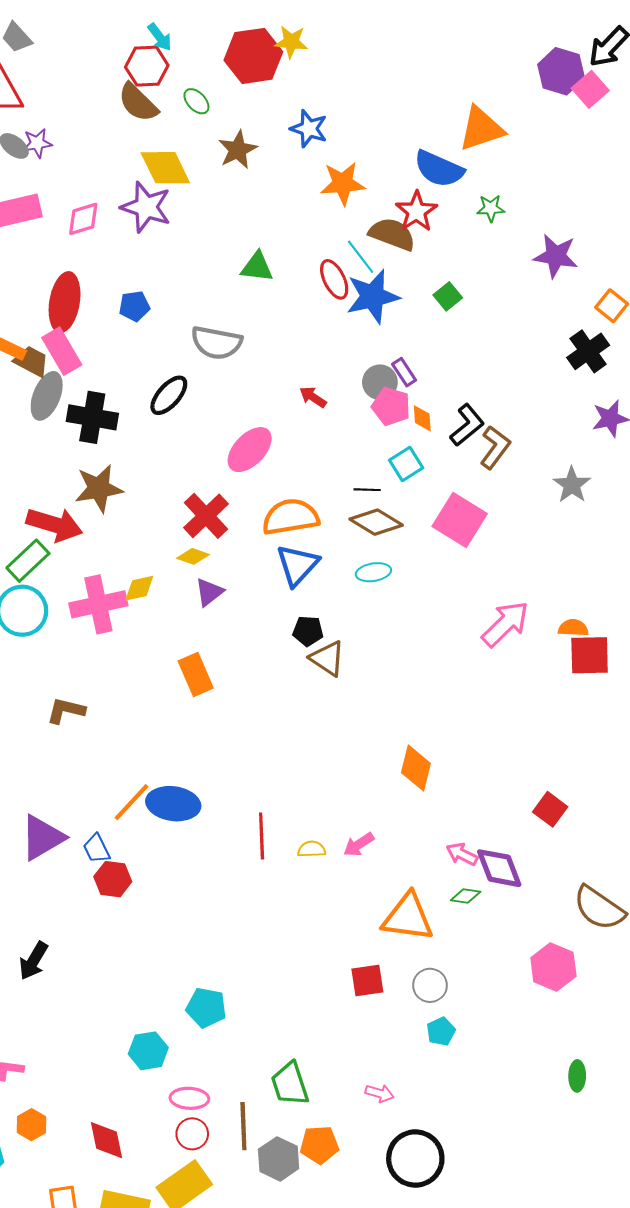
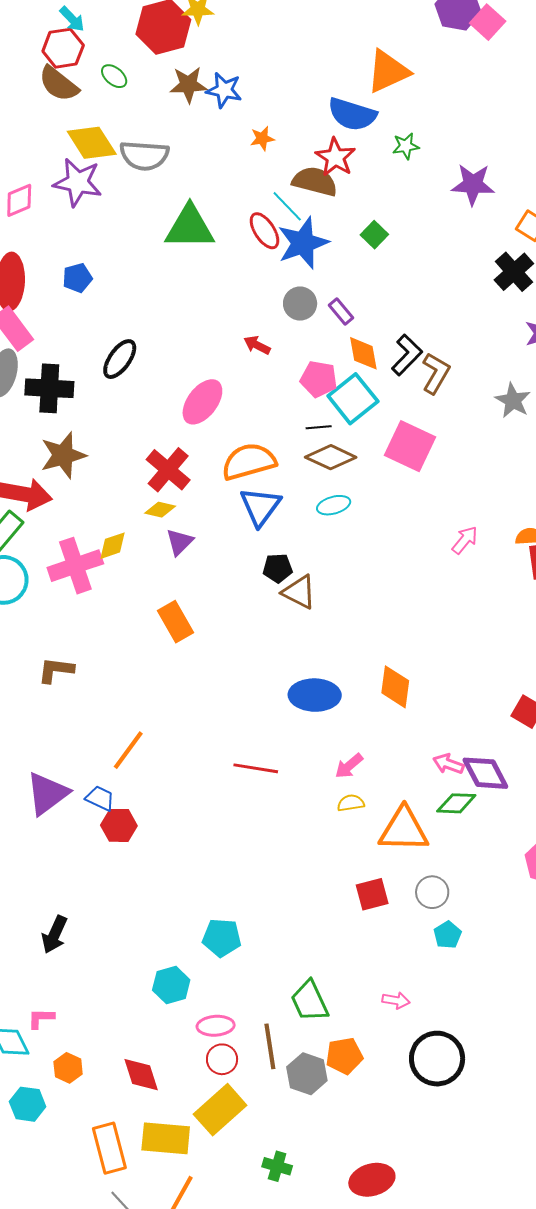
brown star: (238, 150) -> (188, 85), moved, turned 30
orange star: (343, 183) -> (262, 138), size x0.6
green triangle: (257, 267) -> (190, 227), size x1.6
gray semicircle: (216, 343) -> (144, 155), moved
gray circle: (380, 382) -> (300, 304), moved
pink pentagon: (391, 406) -> (319, 379), moved
orange diamond: (422, 418) -> (363, 353), size x1.4
cyan square: (406, 464) -> (353, 399), size x1.5
pink arrow: (505, 624) -> (465, 540), size x0.6
blue ellipse: (173, 804) -> (315, 695), moved
red line: (262, 836) -> (256, 768), turned -72
blue trapezoid: (96, 849) -> (100, 798), turned 148
yellow semicircle: (312, 849) -> (351, 803), moved
green diamond: (466, 896) -> (456, 803), size x1.4
black arrow: (33, 961) -> (55, 935), moved

